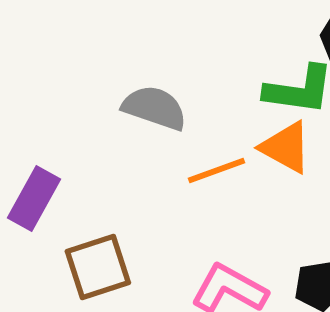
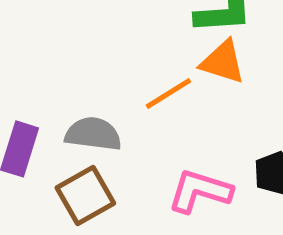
gray semicircle: (154, 108) -> (93, 134), moved

